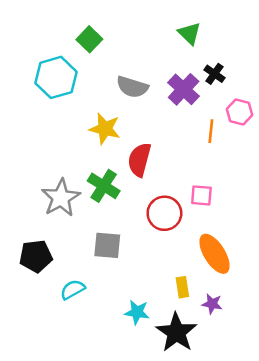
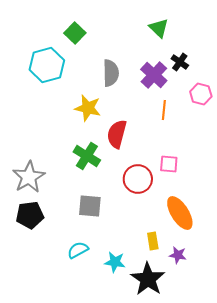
gray semicircle: (132, 87) -> (111, 73), turned -108
orange line: (211, 131) -> (164, 110), moved
gray star: (61, 198) -> (29, 177), moved
cyan semicircle: (73, 290) -> (78, 250), moved

